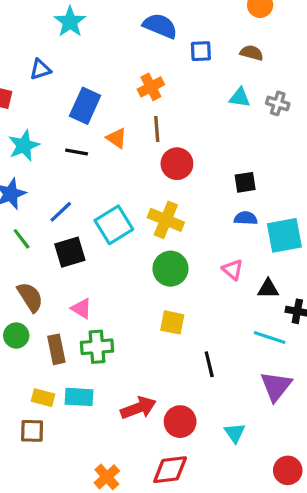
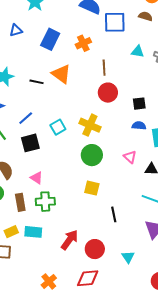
blue square: (201, 51) -> (115, 22), size x1.6
brown semicircle: (252, 53) -> (146, 16), moved
blue rectangle: (85, 106) -> (50, 39), moved
brown line: (157, 129) -> (104, 68), moved
orange triangle: (117, 138) -> (61, 74), size x1.5
red circle: (177, 164) -> (108, 93), moved
cyan square: (114, 225) -> (58, 127), size x0.7
yellow rectangle: (43, 398) -> (11, 232), turned -40
red arrow: (138, 408) -> (70, 240), turned -35

